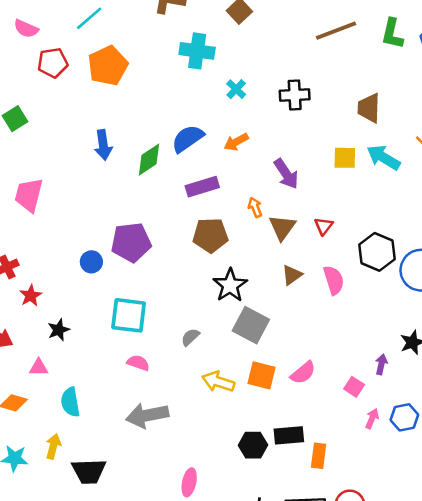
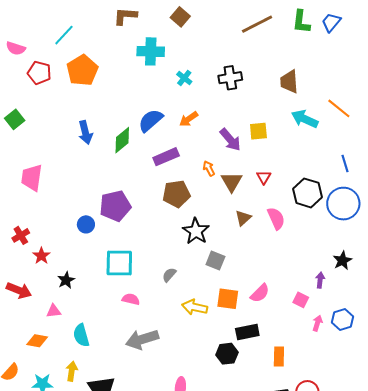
red pentagon: (53, 63) -> (39, 73), turned 30
yellow square: (345, 158) -> (258, 131), moved
gray square: (251, 325) -> (215, 261), size x0.7
black rectangle: (289, 435) -> (247, 332), moved

